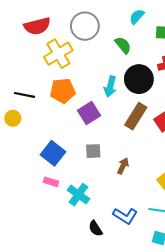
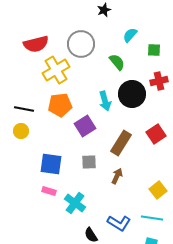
cyan arrow: (110, 86) -> (105, 101), turned -30
brown rectangle: (136, 116) -> (121, 143), moved
yellow circle: (13, 118) -> (21, 131), moved
blue square: (53, 153) -> (51, 164), turned -30

